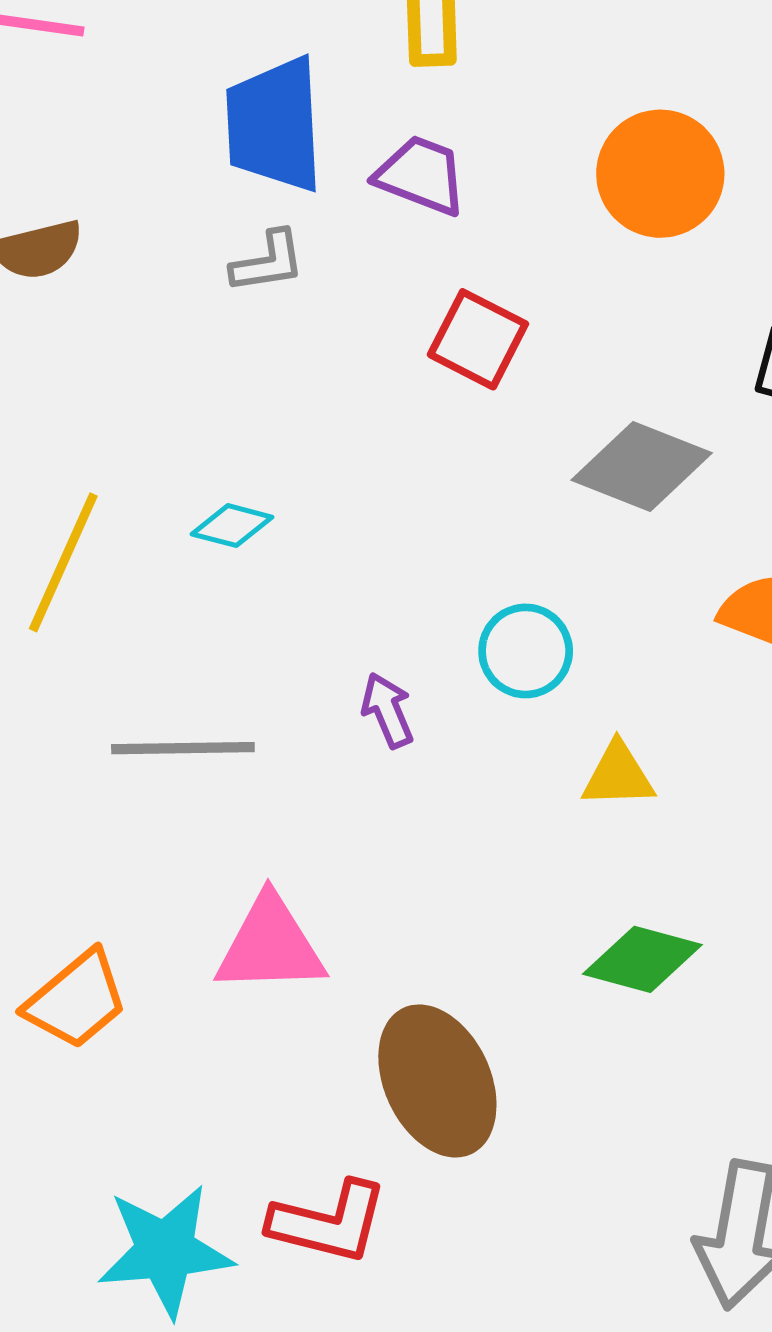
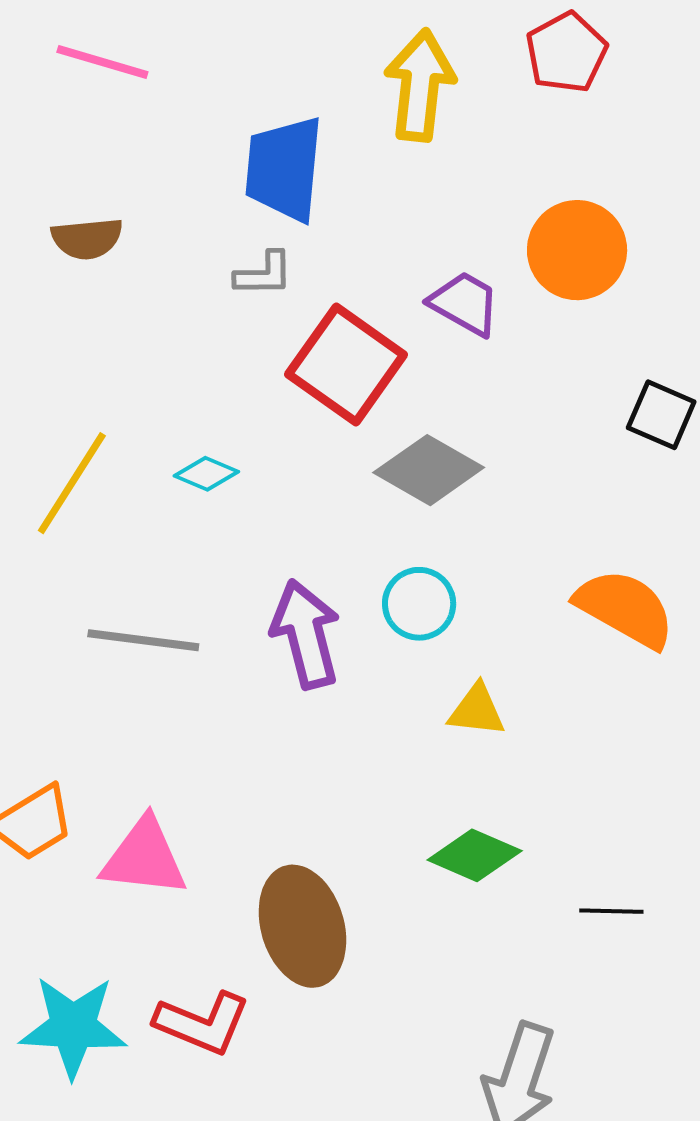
purple trapezoid: (421, 175) -> (465, 303), moved
red square: (478, 339) -> (346, 365), moved, size x1.5
gray diamond: (642, 467) -> (429, 470), moved
purple arrow: (388, 710) -> (306, 634), size x1.8
pink triangle: (270, 945) -> (144, 857), moved

